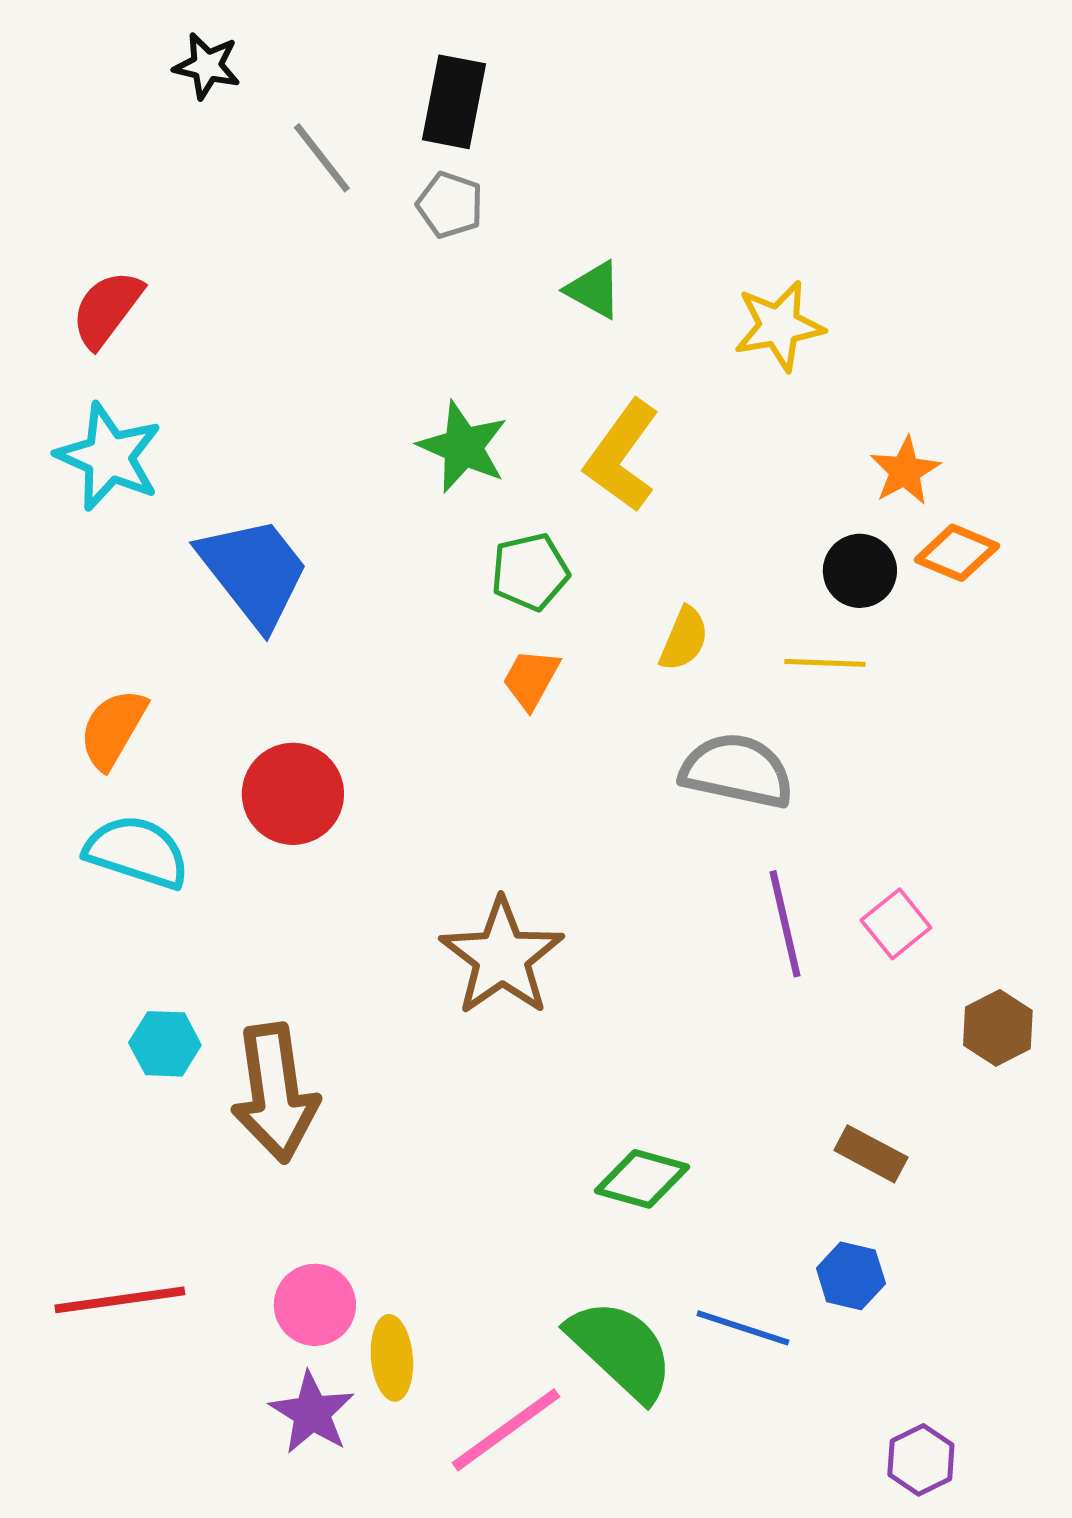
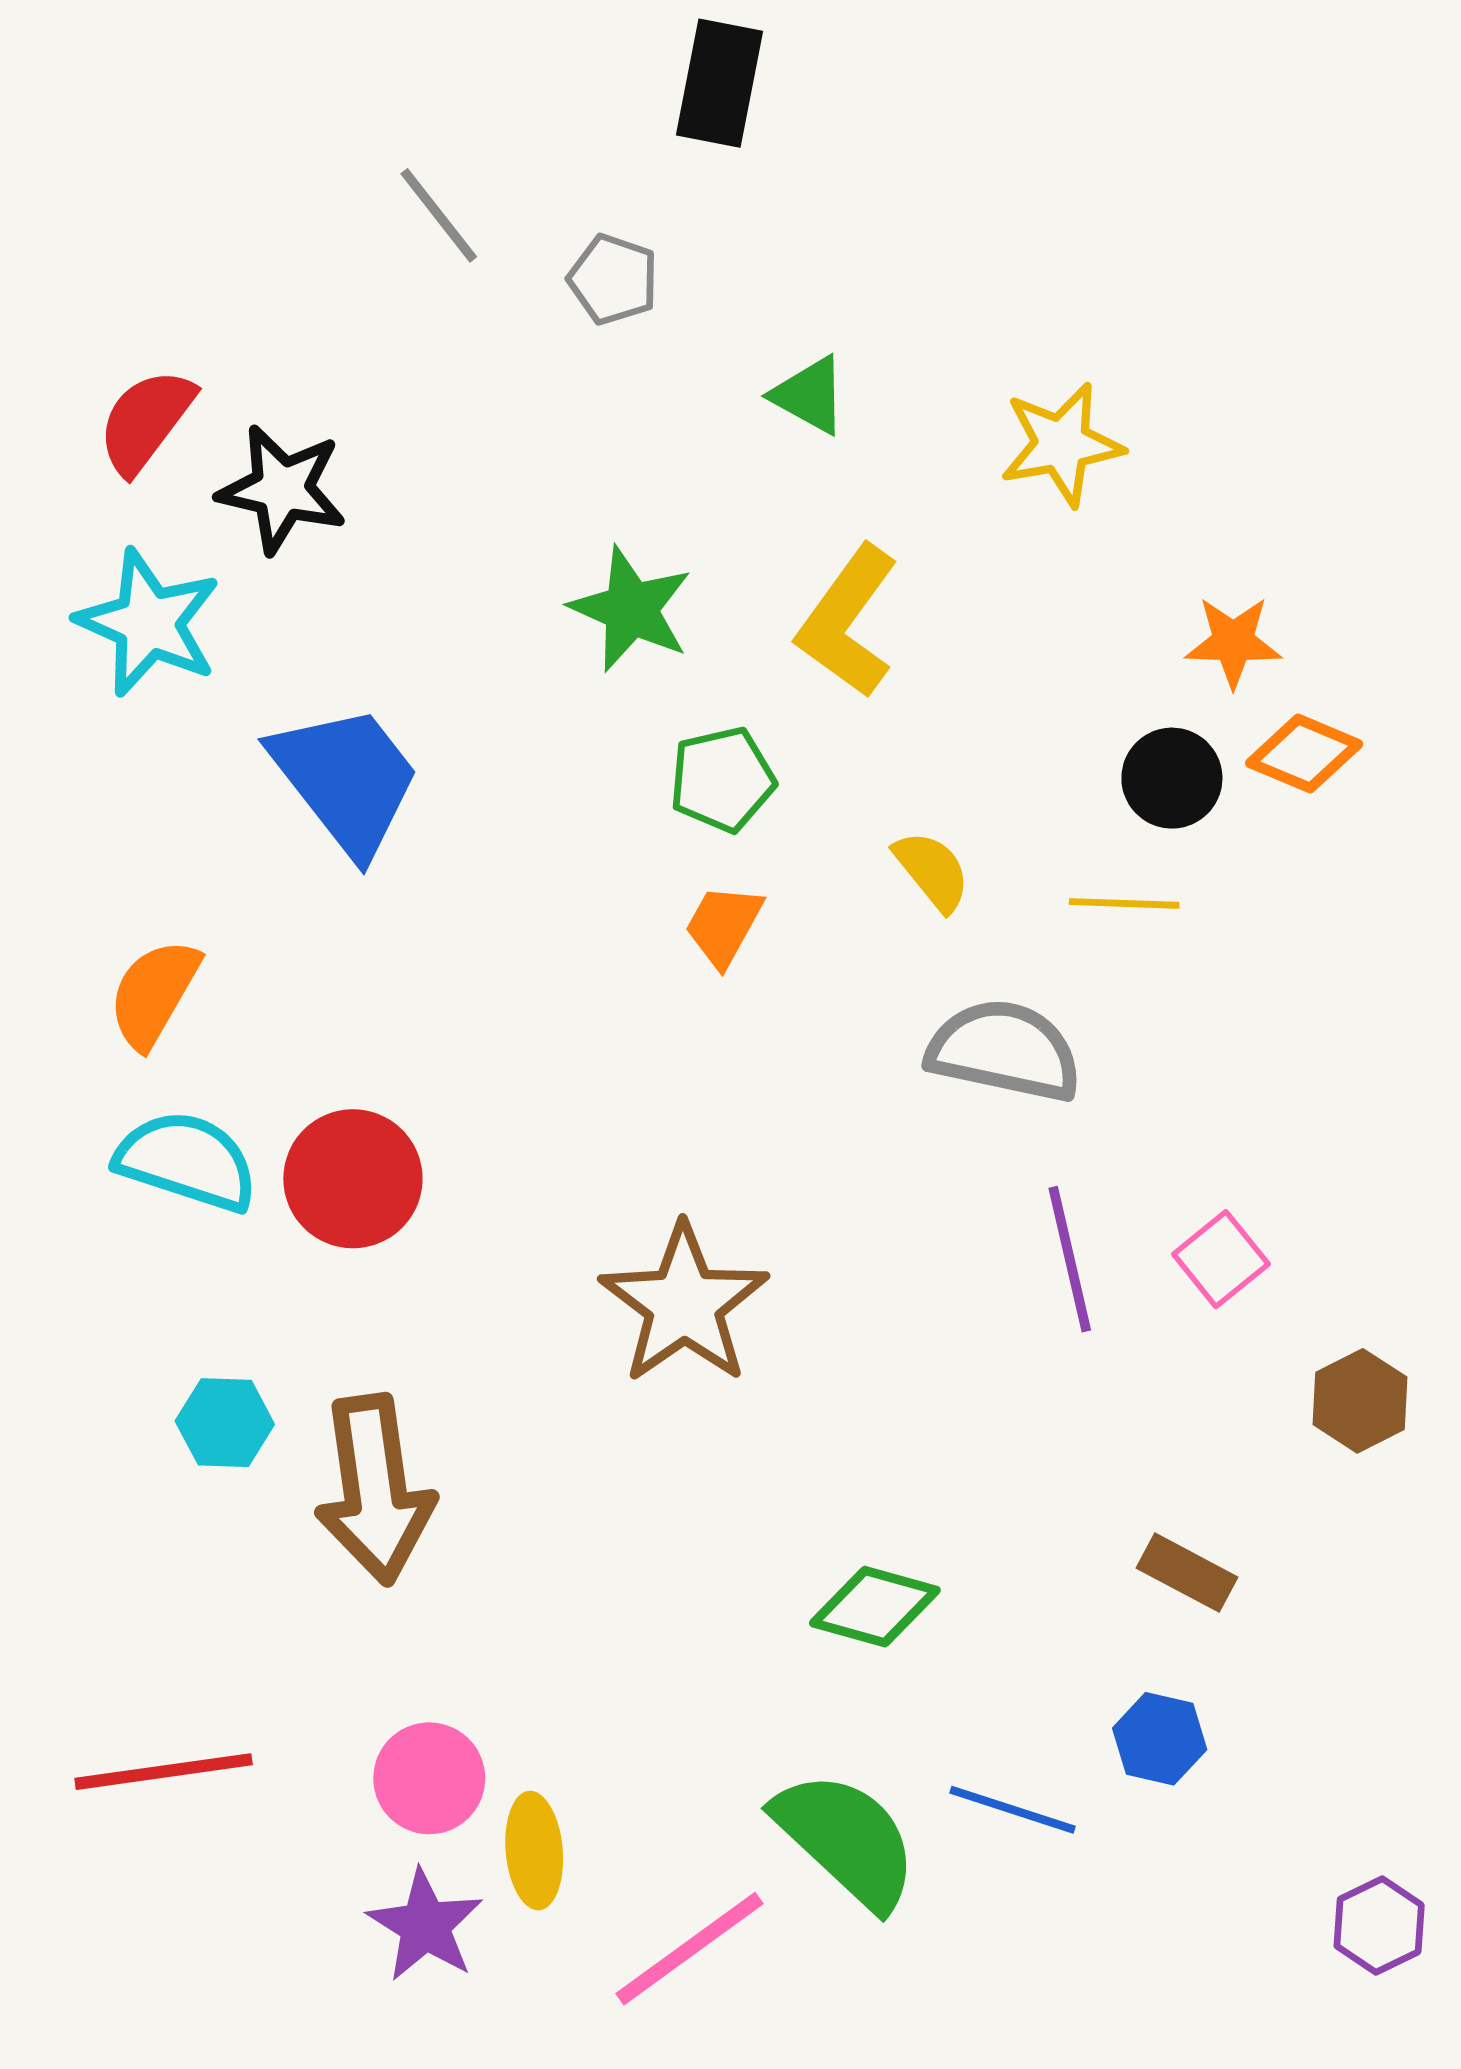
black star: (207, 66) -> (282, 489), moved, size x1.4
black rectangle: (454, 102) -> (720, 83), moved
orange star: (905, 471) -> (1233, 642), turned 30
yellow semicircle: (684, 639) -> (932, 871), turned -62
red circle: (293, 794) -> (353, 1179), moved
purple hexagon: (921, 1460) -> (1379, 1926), moved

